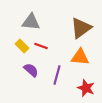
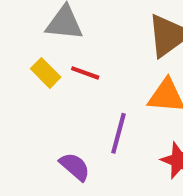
purple semicircle: (31, 70) -> (75, 167), moved

